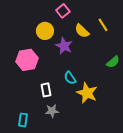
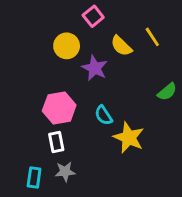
pink hexagon: (27, 60) -> (59, 108), moved
white rectangle: (46, 90) -> (56, 142), moved
gray star: (52, 111) -> (65, 172), moved

